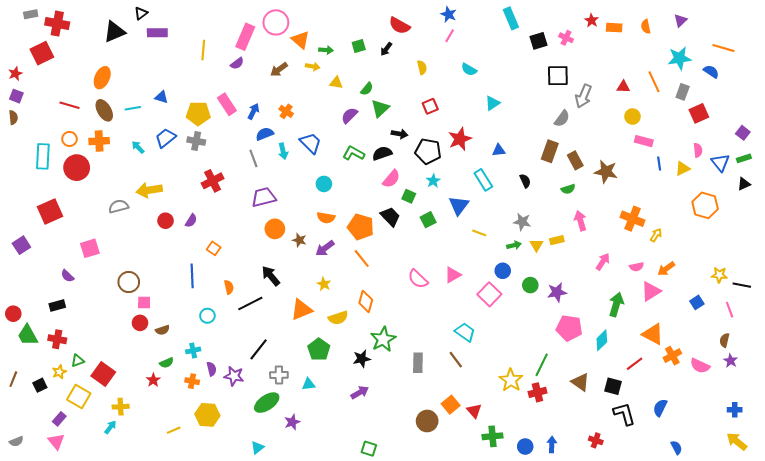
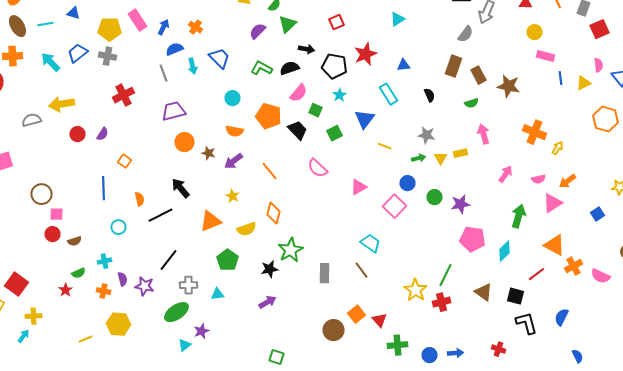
cyan arrow: (138, 147) -> (50, 62), size x1.5
orange pentagon: (361, 227) -> (268, 116), moved
pink semicircle: (418, 279) -> (318, 168), moved
blue arrow: (552, 444) -> (456, 353), turned 84
cyan triangle: (257, 448) -> (184, 345), moved

